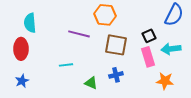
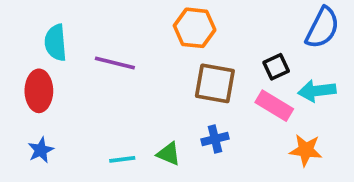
purple line: (79, 34) -> (115, 63), moved
pink rectangle: (148, 57) -> (274, 106), turned -42
cyan line: (66, 65) -> (122, 159), moved

